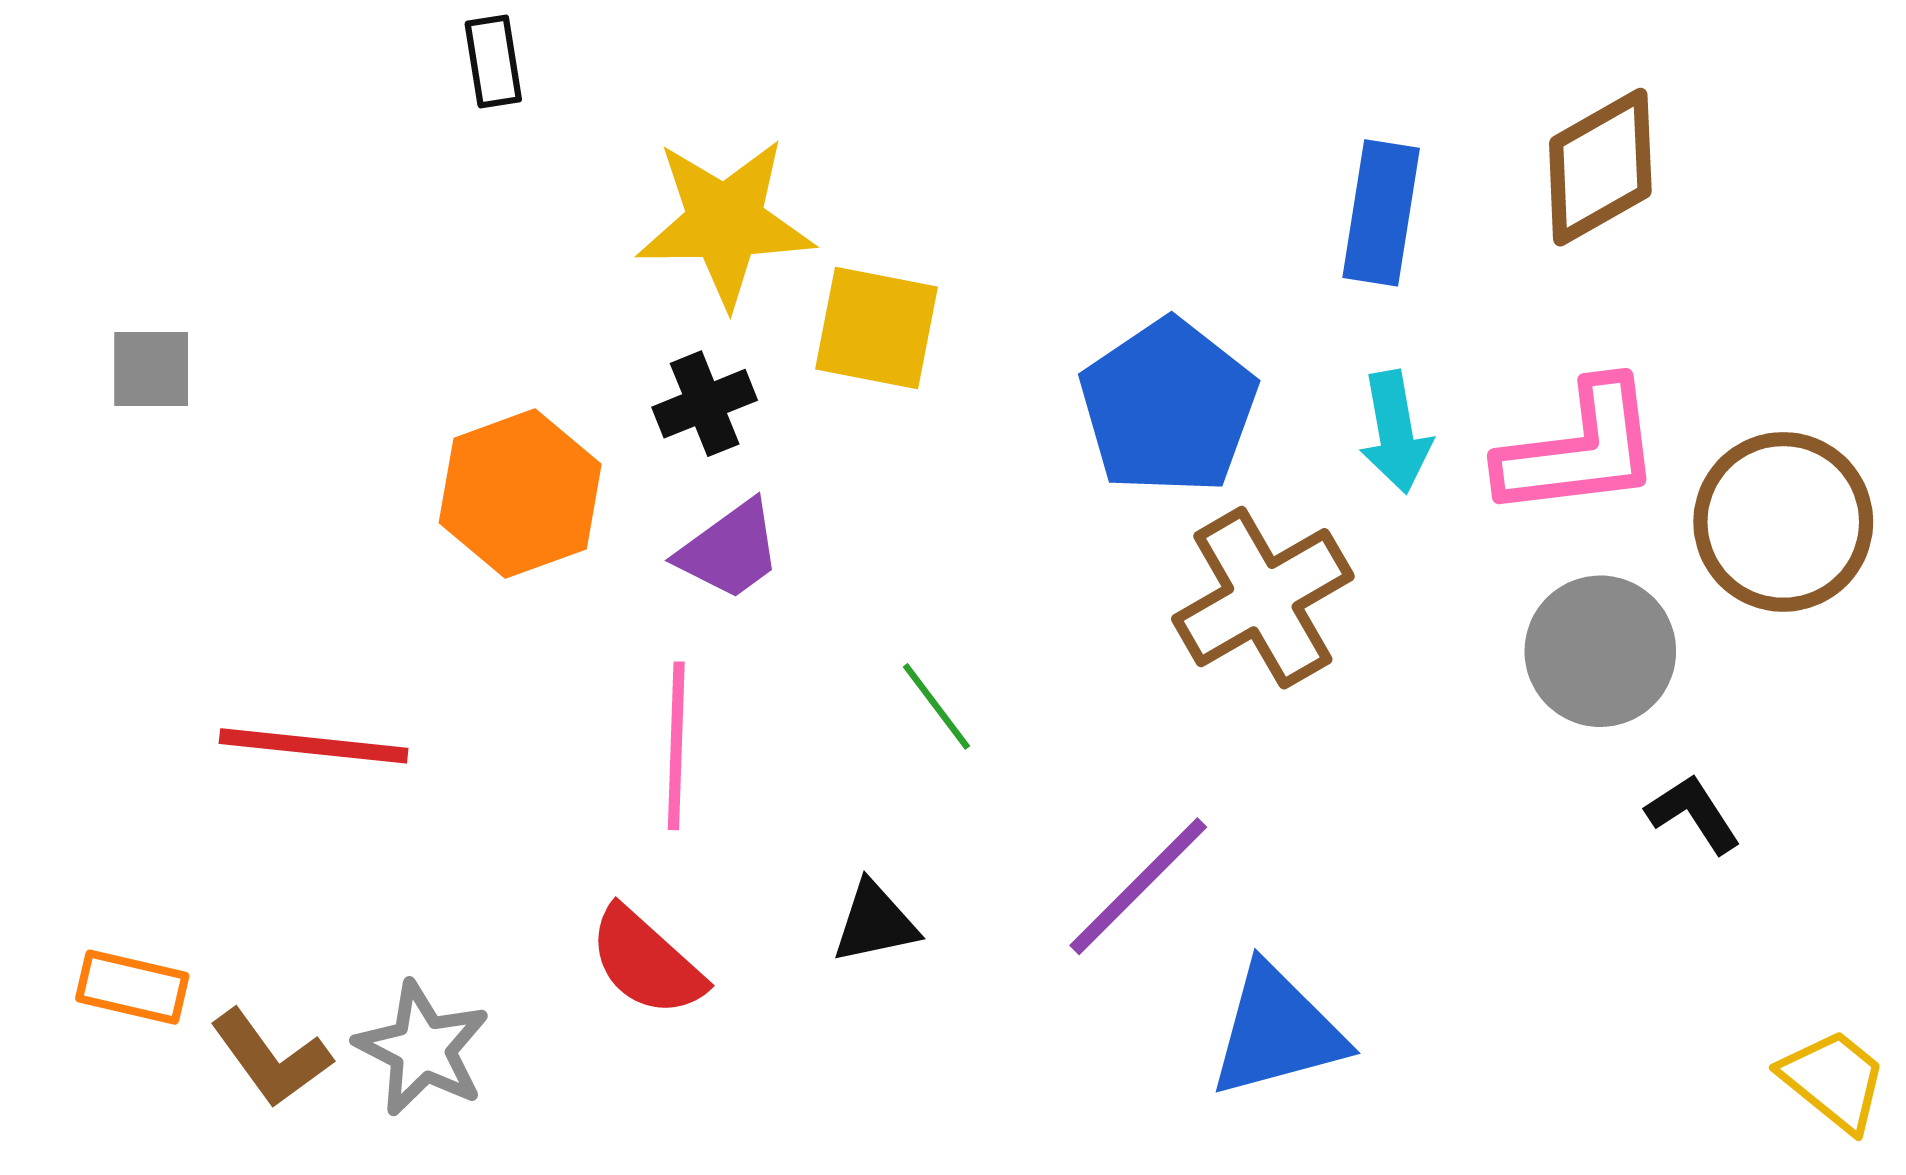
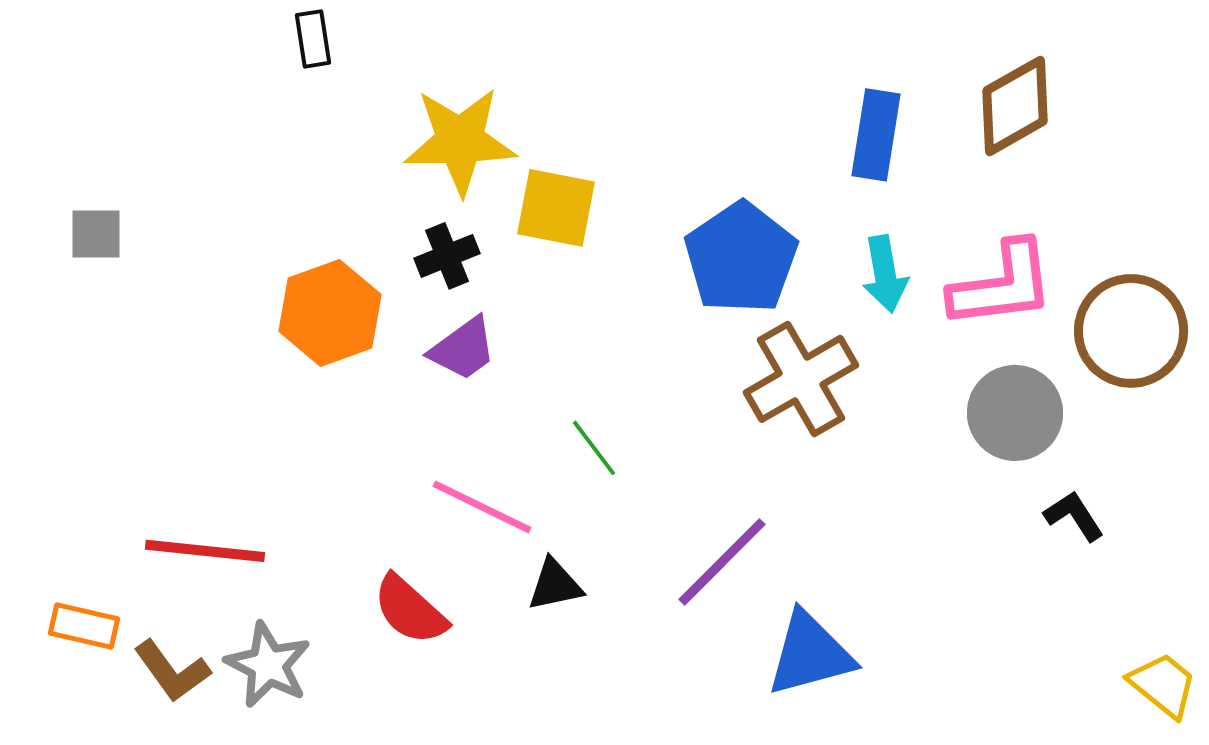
red line: (314, 746) -> (205, 551), moved
pink line: (676, 746) -> (482, 507), moved, turned -66

